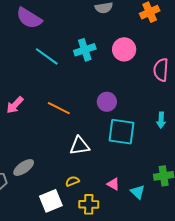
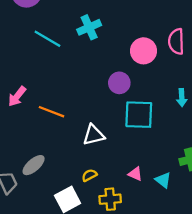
pink circle: (124, 49) -> (144, 51), moved
orange line: (59, 108) -> (51, 112), moved

